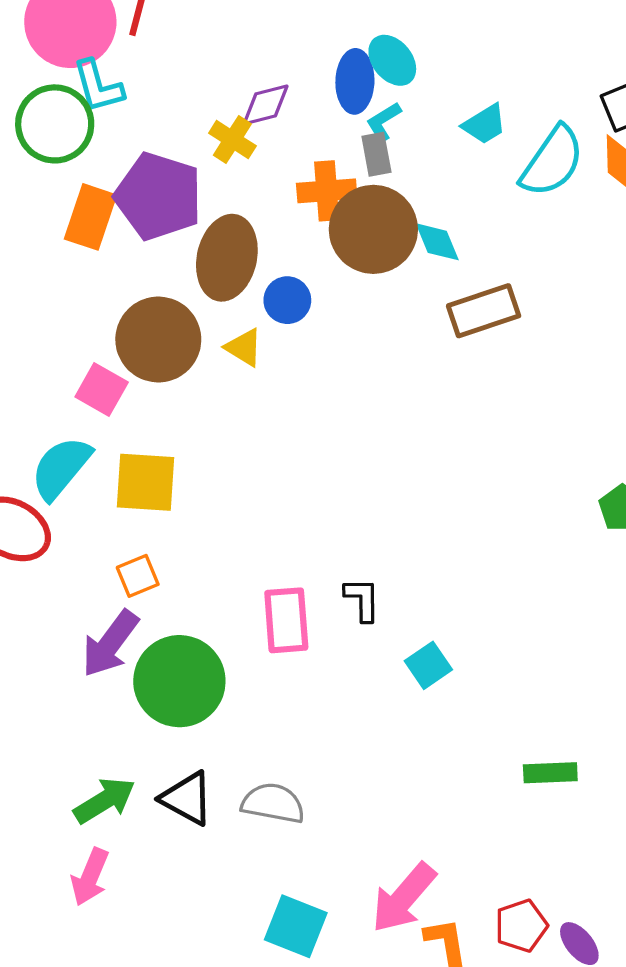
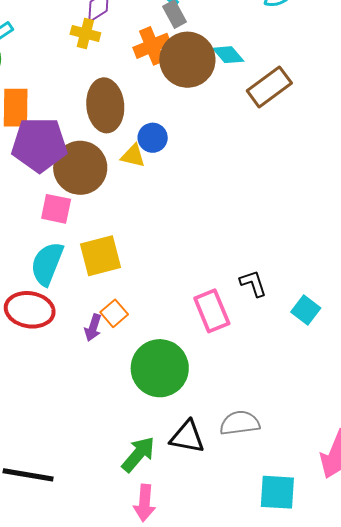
purple pentagon: (158, 196) -> (39, 145), moved
blue circle: (287, 300) -> (153, 138), moved
purple arrow: (110, 644) -> (93, 328), moved, size x0.6

